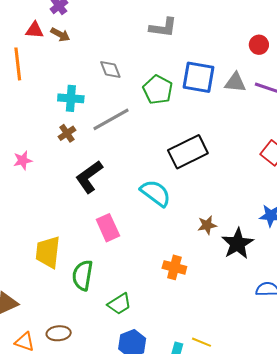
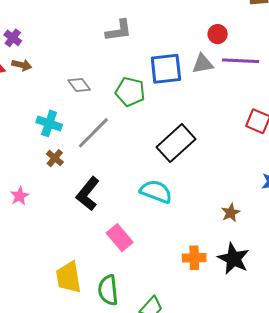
red circle: (259, 45) -> (218, 34), moved
cyan cross: (71, 98) -> (49, 123), turned 30
brown star: (207, 225) -> (231, 213), moved
black star: (238, 244) -> (234, 259), moved

